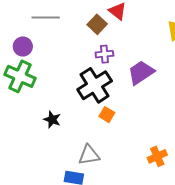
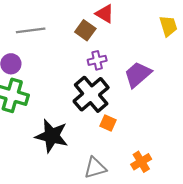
black star: (52, 120) -> (52, 136), size x1.8
orange cross: (157, 156) -> (141, 162), moved

